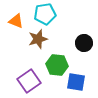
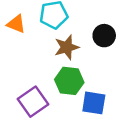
brown star: (38, 39) -> (67, 47), moved
black circle: (84, 43) -> (104, 36), moved

